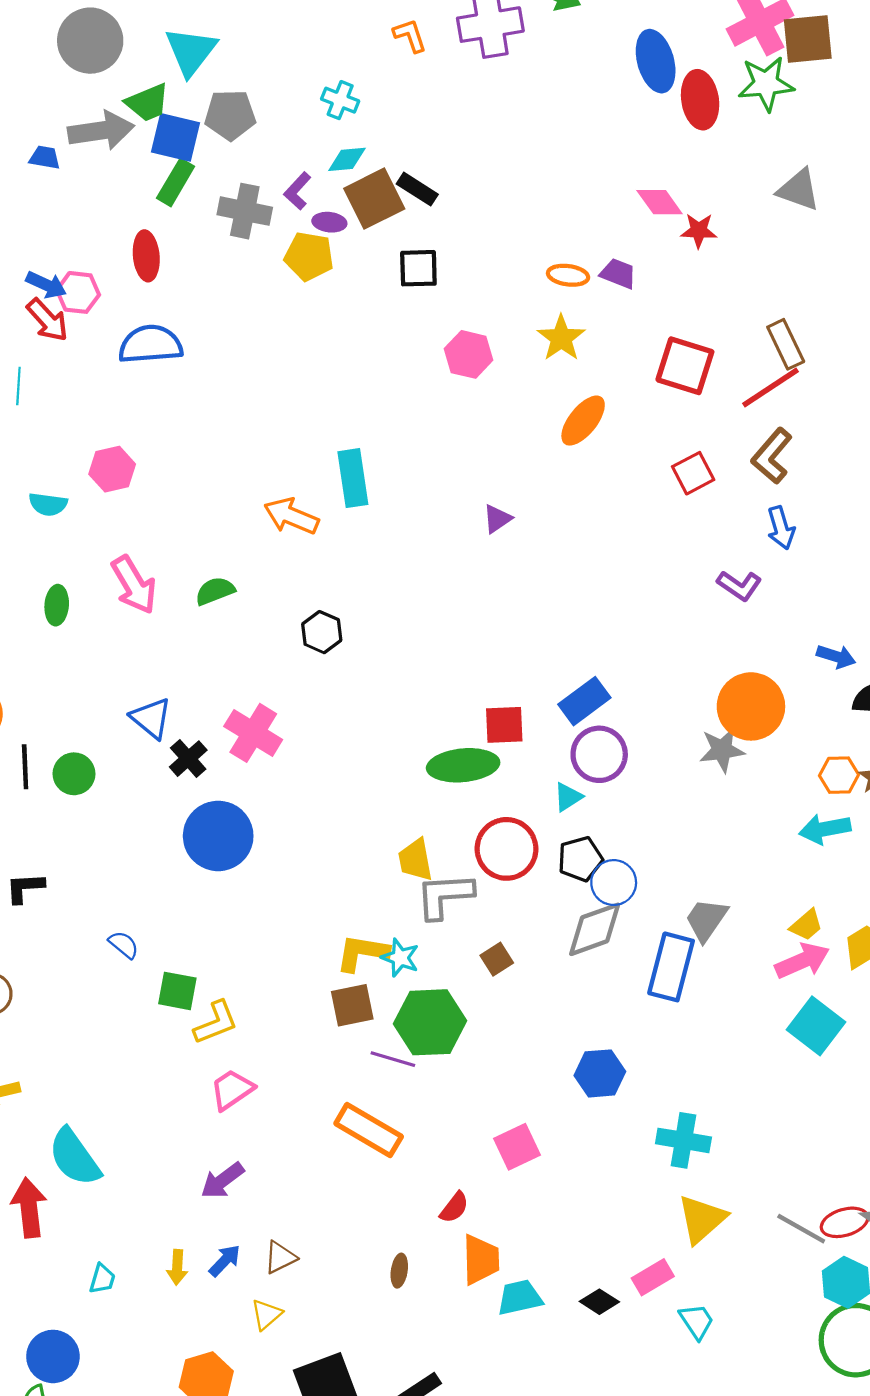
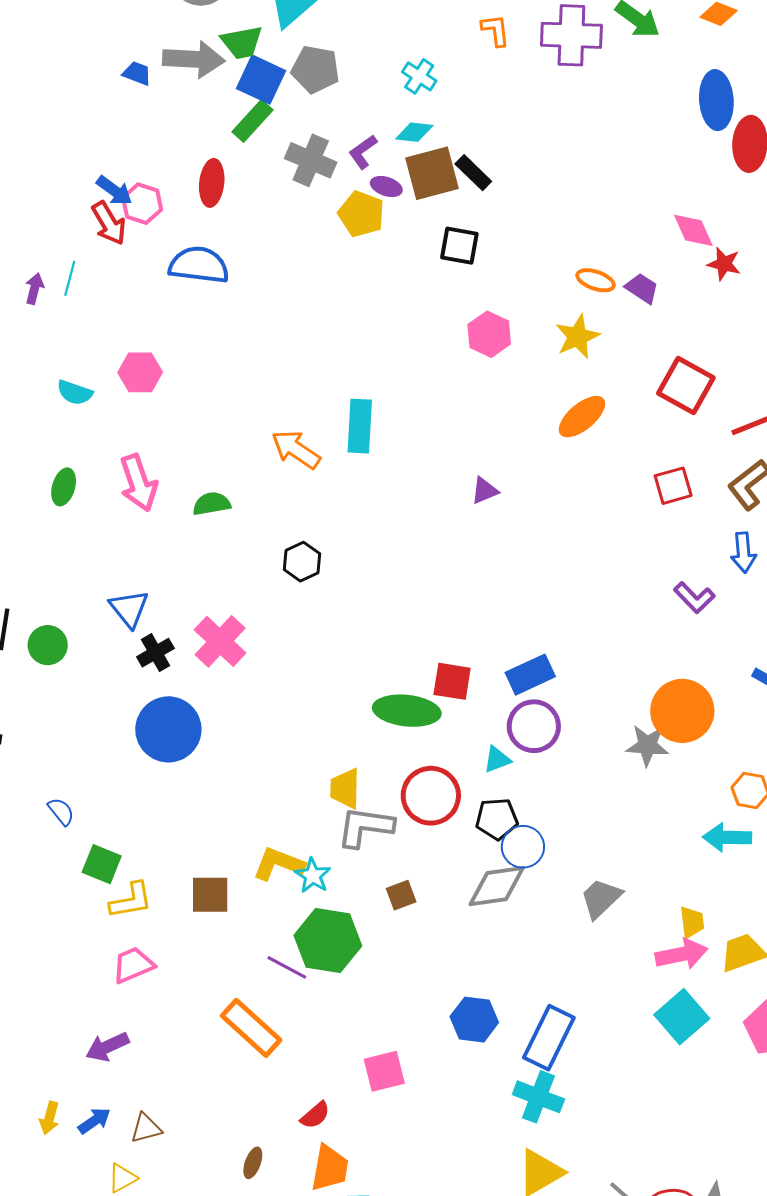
yellow trapezoid: (806, 925) -> (692, 922), turned -68
blue rectangle: (671, 967) -> (549, 1038), moved
brown square: (352, 1005) -> (210, 895), moved

